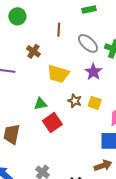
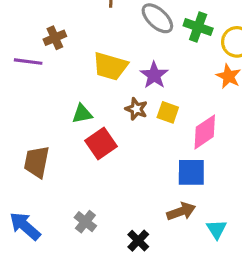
brown cross: (33, 51) -> (55, 38), moved, turned 32
purple star: (93, 72) -> (154, 75), moved

